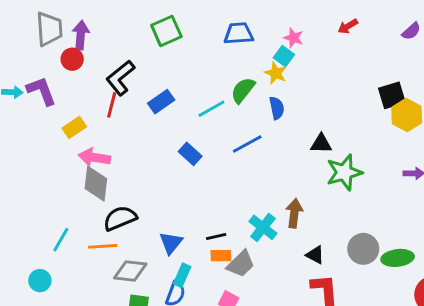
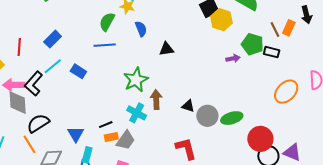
black L-shape: (120, 78) -> (34, 84), moved
blue semicircle: (277, 108) -> (141, 29), moved
cyan line: (211, 109) -> (53, 66), moved
blue line: (247, 144) -> (105, 45), moved, turned 35
green star: (344, 172) -> (136, 80), moved
orange line: (103, 246) -> (30, 144), turned 72
black triangle: (315, 255) -> (188, 106), moved

